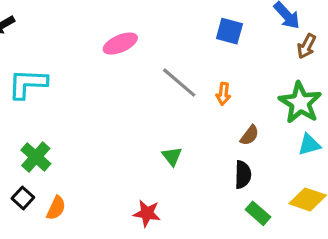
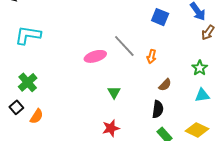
pink ellipse: (120, 44) -> (95, 56), moved
green star: (300, 103) -> (200, 68), size x0.6
red star: (147, 213) -> (111, 128), moved, turned -30

